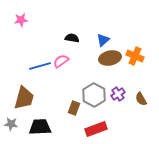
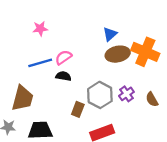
pink star: (21, 20) -> (40, 29), moved
black semicircle: (72, 38) -> (63, 76), moved
orange cross: (135, 56) -> (145, 52), size x1.4

